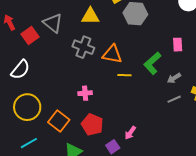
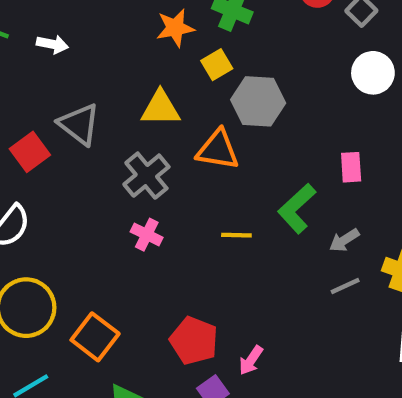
gray cross: (83, 47) -> (146, 176), turned 30
orange triangle: (112, 54) -> (218, 150), moved
pink cross: (85, 93) -> (147, 235), moved, turned 32
red pentagon: (92, 125) -> (194, 341), moved

